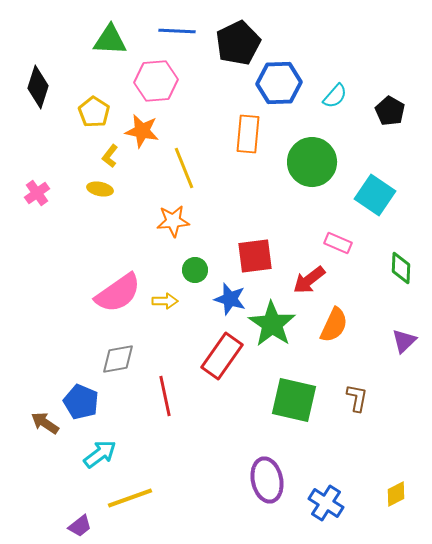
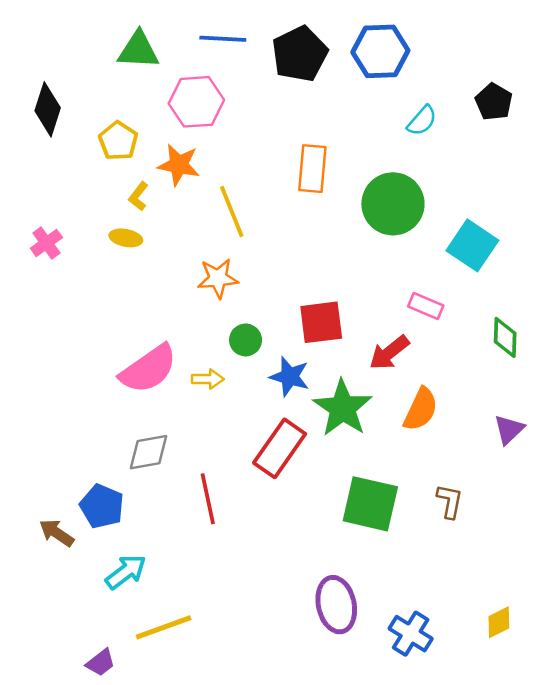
blue hexagon: (279, 83) -> (380, 51), moved
black pentagon: (390, 111) -> (494, 102), moved

